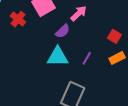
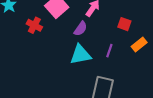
red square: (114, 36) -> (124, 24), moved

